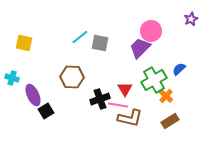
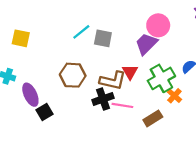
red triangle: (125, 89) -> (130, 72), moved
brown L-shape: (130, 118) -> (113, 81), moved
brown rectangle: (170, 121) -> (153, 118), moved

